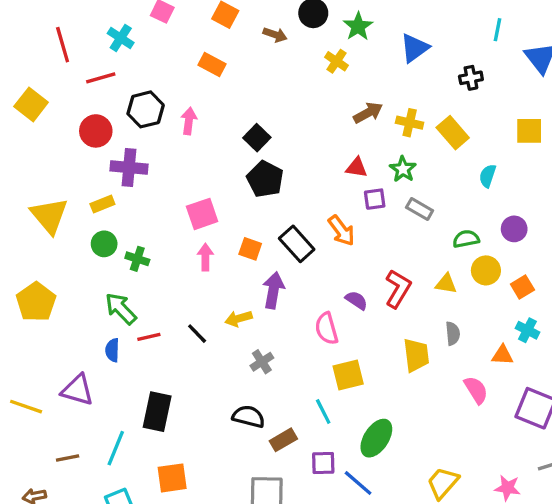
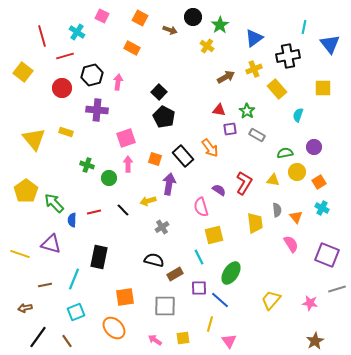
black cross: (471, 78) -> (288, 56), size x1.6
yellow cross: (410, 123) -> (254, 69), moved, turned -35
purple cross: (129, 167) -> (97, 110), moved
yellow rectangle: (102, 204) -> (66, 132), turned 40
green circle: (104, 244) -> (109, 178), moved
green arrow: (121, 309) -> (54, 203), moved
orange triangle: (503, 355) -> (296, 217), moved, turned 48
orange square: (172, 478) -> (125, 297), moved

